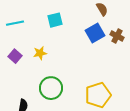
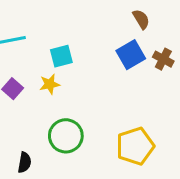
cyan square: (55, 20) -> (61, 56), moved

